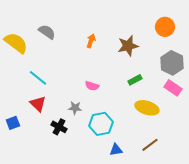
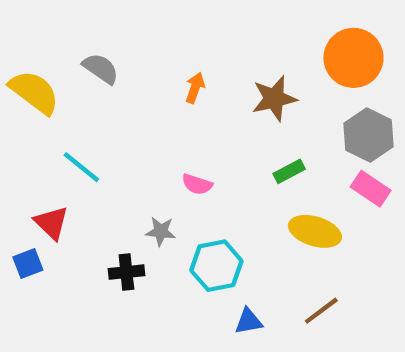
orange circle: (165, 27) -> (353, 58), size x1.4
red triangle: (38, 104) -> (51, 223), moved
black cross: (59, 127) -> (126, 272), turned -35

